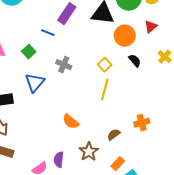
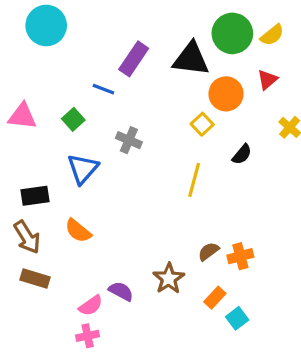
black semicircle: (135, 61) -> (242, 154), moved, turned 80
yellow square: (105, 65) -> (202, 124), moved
orange semicircle: (71, 122) -> (78, 231), moved
orange cross: (142, 123) -> (240, 256), moved
purple semicircle: (59, 160) -> (121, 291), turned 112

